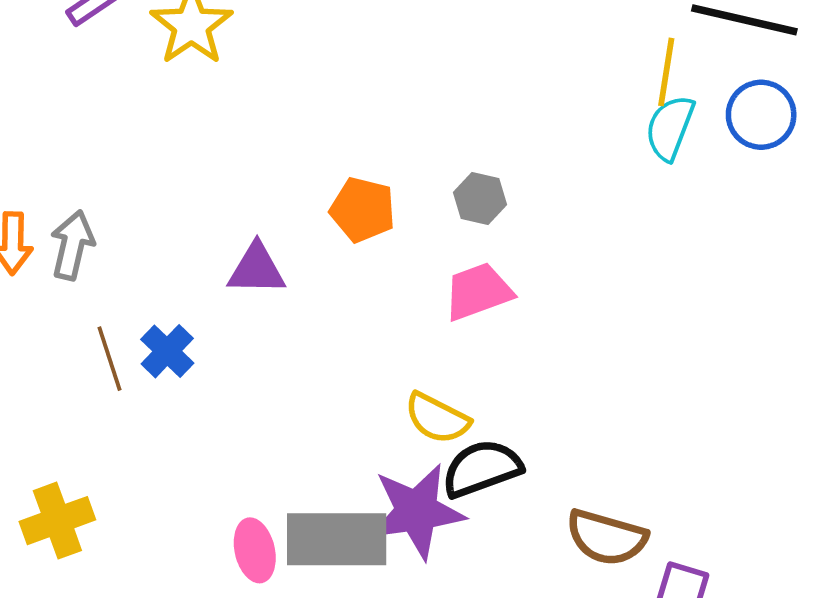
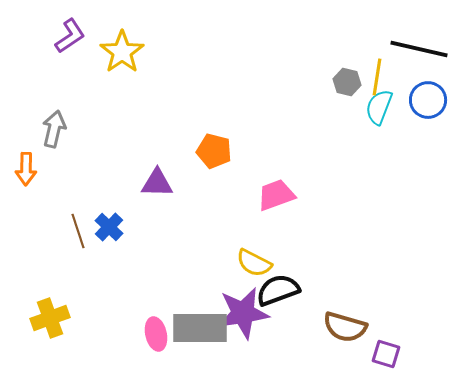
gray hexagon: (480, 199) -> (347, 82), moved
gray arrow: (72, 245) -> (54, 129), moved

